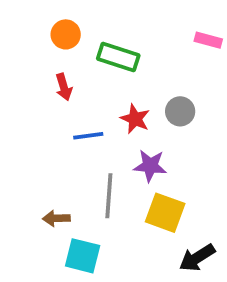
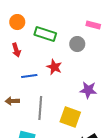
gray circle: (180, 111) -> (77, 44), moved
purple star: (150, 166) -> (88, 90), moved
brown arrow: (56, 218) -> (12, 101), moved

